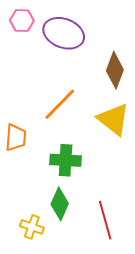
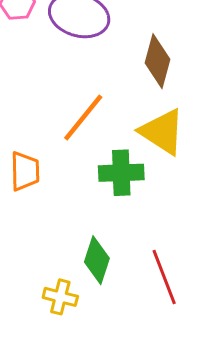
green cross: (66, 160) -> (121, 173), moved

